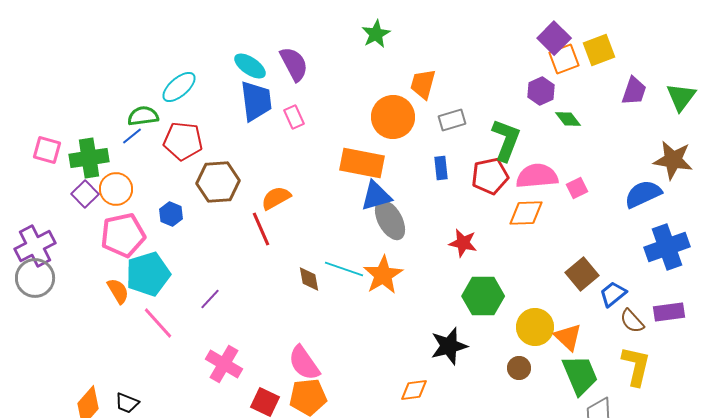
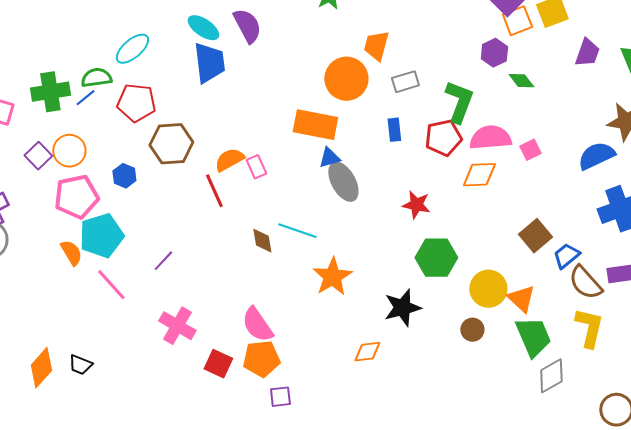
pink rectangle: (294, 117) -> (256, 167), moved
green cross: (89, 158) -> (50, 92), moved
blue triangle: (376, 196) -> (329, 158), size x0.7
orange star: (383, 275) -> (332, 277), moved
brown semicircle: (632, 321) -> (585, 283), size x1.4

